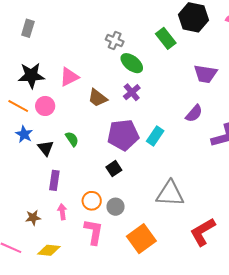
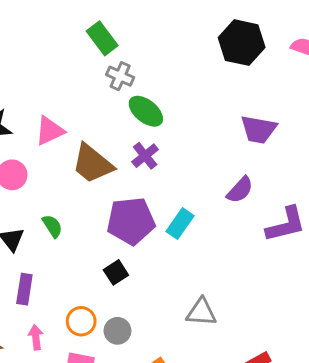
green rectangle: (166, 38) -> (102, 38), moved
brown trapezoid: (97, 98) -> (92, 164), size x1.4
gray triangle: (170, 194) -> (201, 312), size x0.7

